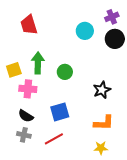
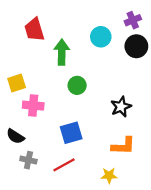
green arrow: (38, 63) -> (62, 52), moved
black semicircle: (26, 116) -> (15, 136), moved
yellow star: (101, 148) -> (109, 175), moved

